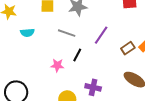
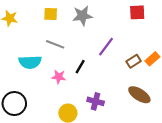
cyan semicircle: (27, 33) -> (30, 62), moved, size x1.5
gray line: (67, 33) -> (55, 44), moved

